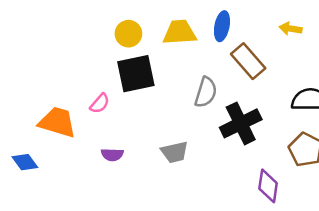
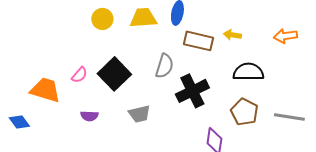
yellow arrow: (291, 29) -> (232, 35), moved
brown rectangle: (248, 61) -> (198, 41), turned -36
black square: (136, 74) -> (114, 74), moved, turned -32

